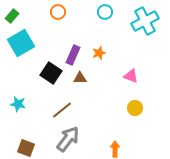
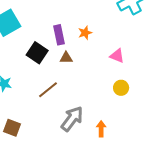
purple rectangle: (73, 55) -> (59, 35), turned -36
gray arrow: (68, 139) -> (72, 119), moved

